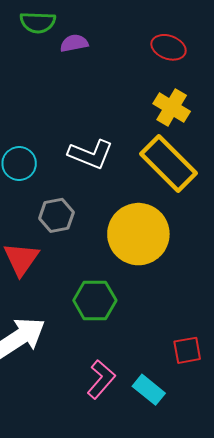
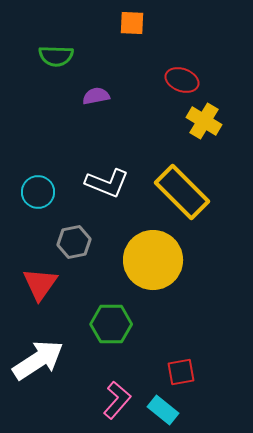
purple semicircle: (74, 43) -> (96, 96), moved
yellow cross: (172, 107) -> (204, 121), moved
red square: (187, 350) -> (181, 372), moved

